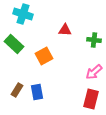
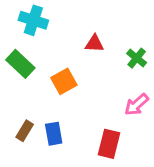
green cross: (94, 40) -> (137, 58), turned 32
red rectangle: (91, 99) -> (109, 144), moved

